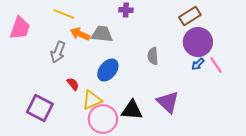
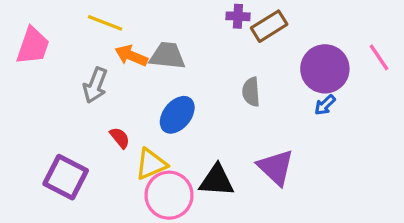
purple cross: (126, 10) -> (238, 16), moved
brown rectangle: (190, 16) -> (269, 26), moved
pink line: (216, 65) -> (379, 57), moved

